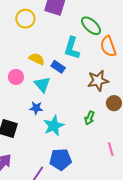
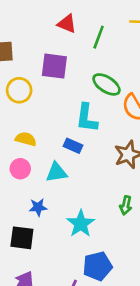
yellow semicircle: (37, 59) -> (26, 139), moved
cyan triangle: (42, 84) -> (56, 172), turned -48
blue star: (36, 108) -> (38, 207), moved

